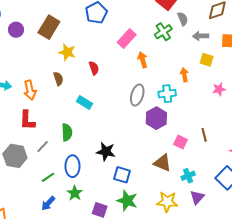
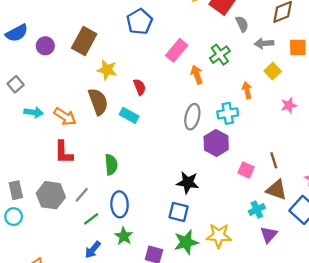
green cross: (163, 32) -> (220, 55), moved
yellow square: (207, 60) -> (273, 71), turned 32
brown semicircle: (58, 79) -> (98, 102), size x1.6
orange arrow: (30, 90) -> (65, 117), turned -42
cyan rectangle: (85, 103) -> (129, 115), moved
gray line: (43, 147) -> (82, 195), moved
black star: (106, 152) -> (188, 183), moved
brown triangle: (162, 163) -> (276, 190), moved
green star: (127, 201) -> (186, 242), turned -30
yellow star: (167, 202) -> (219, 236), moved

